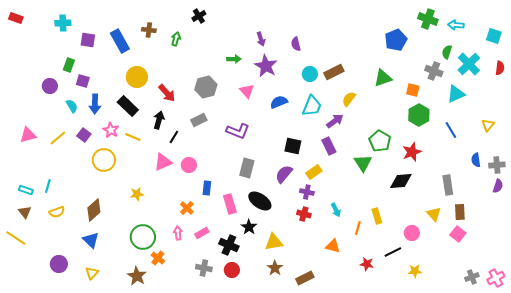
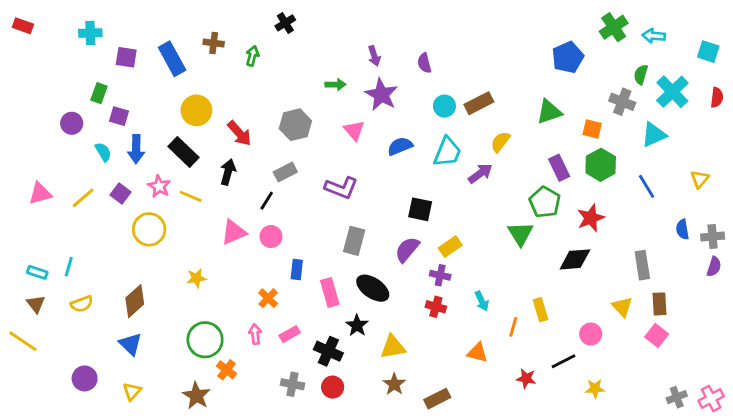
green cross: (428, 19) -> (614, 27), turned 36
black line: (174, 137) -> (267, 201), moved
purple rectangle: (329, 146) -> (559, 168), moved

